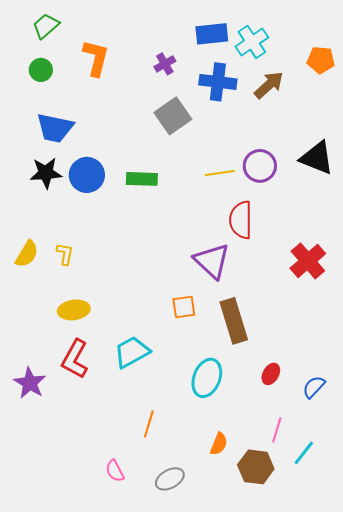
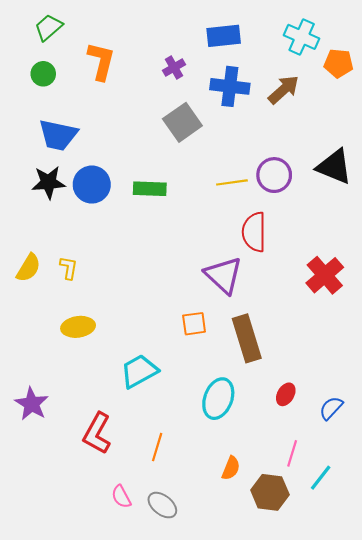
cyan cross: (252, 42) -> (302, 37), moved, turned -32
red L-shape: (75, 359) -> (97, 433), moved
gray ellipse: (170, 479) -> (162, 505), moved, turned 68

